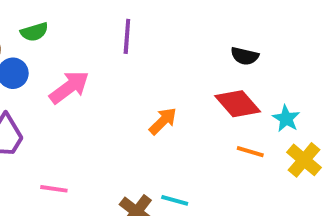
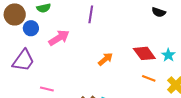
black semicircle: (245, 56) -> (159, 12), moved
cyan star: (286, 119) -> (168, 55), moved

